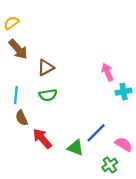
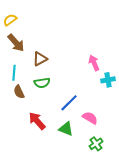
cyan line: (16, 95) -> (14, 73), moved
brown semicircle: (22, 118) -> (19, 92), moved
blue line: (96, 133) -> (69, 103), moved
pink semicircle: (124, 144) -> (90, 118), moved

